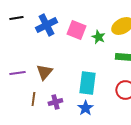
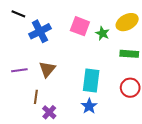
black line: (16, 18) -> (18, 14), turned 32
blue cross: (46, 25) -> (40, 31), moved
purple cross: (55, 102) -> (49, 112), moved, turned -32

